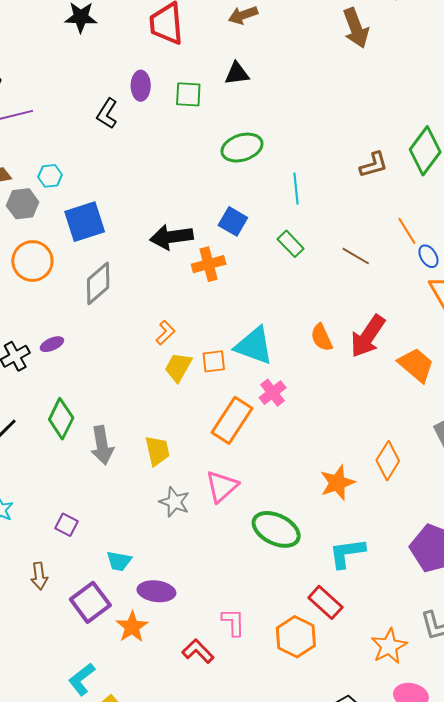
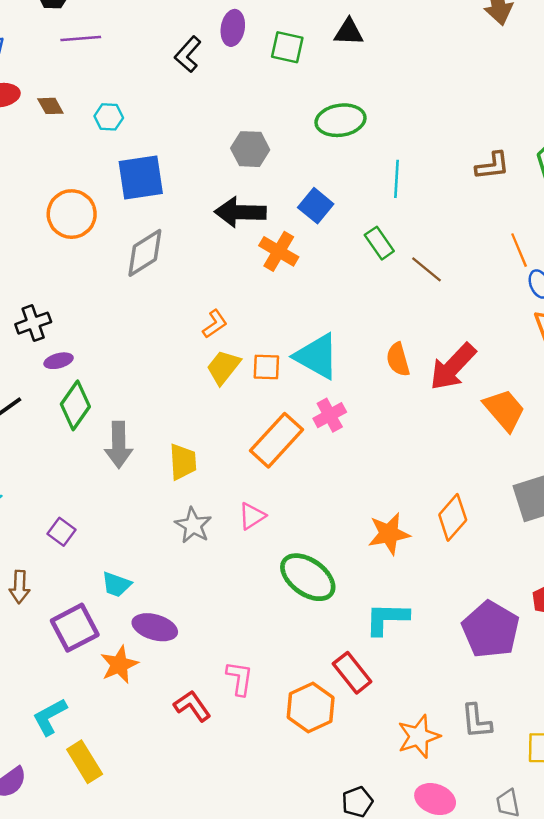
gray hexagon: (23, 204) -> (250, 149), moved
brown line: (356, 256) -> (427, 269), moved
orange cross: (209, 264) -> (279, 251), turned 36
purple ellipse: (52, 344) -> (59, 361), moved
pink triangle: (222, 486) -> (252, 516), size x0.7

